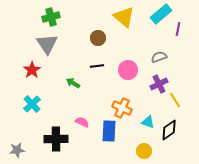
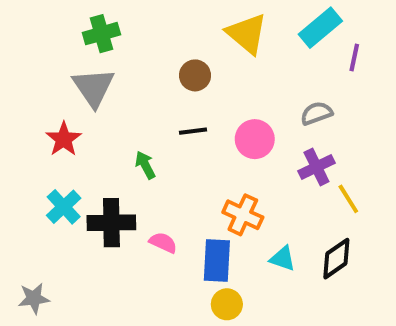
green arrow: (73, 83) -> (145, 165), turned 32
cyan triangle: (148, 122) -> (283, 259), moved
black cross: (56, 139) -> (111, 223), moved
yellow circle: (144, 151) -> (227, 304), moved

